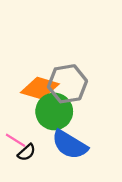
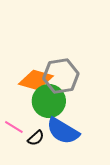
black semicircle: (27, 152) -> (36, 138), moved

